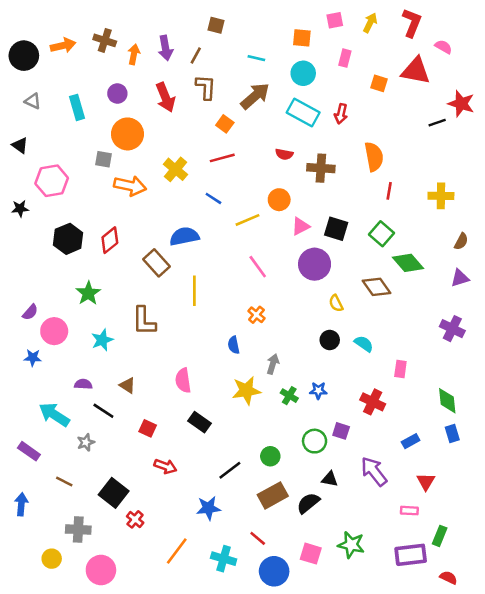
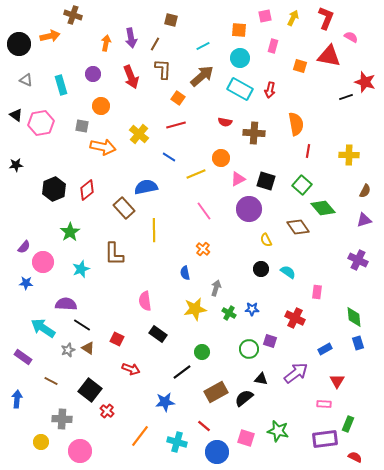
brown cross: (105, 40) -> (73, 15), moved
cyan line: (256, 58) -> (203, 46), turned -40
orange circle: (127, 134) -> (101, 106), size x0.7
pink hexagon: (52, 181) -> (41, 123), moved
purple semicircle: (83, 384) -> (66, 304), size x1.5
brown triangle: (127, 385) -> (88, 348), moved
green circle: (270, 456) -> (202, 352), moved
purple arrow: (374, 471) -> (296, 373), turned 90

